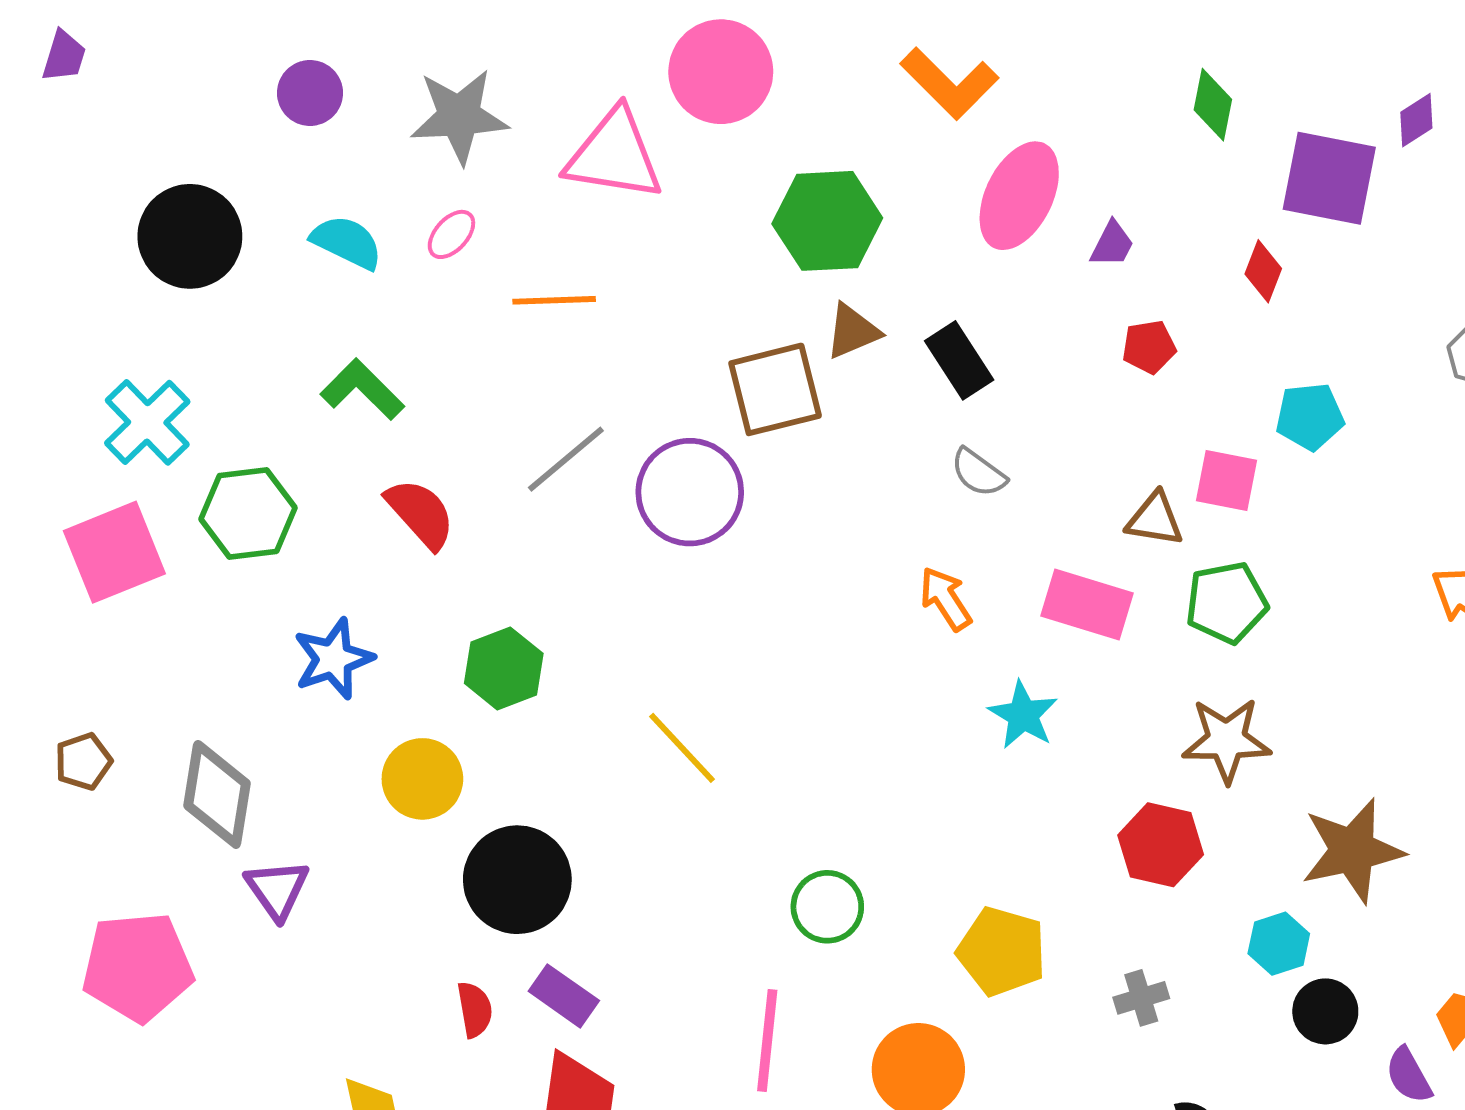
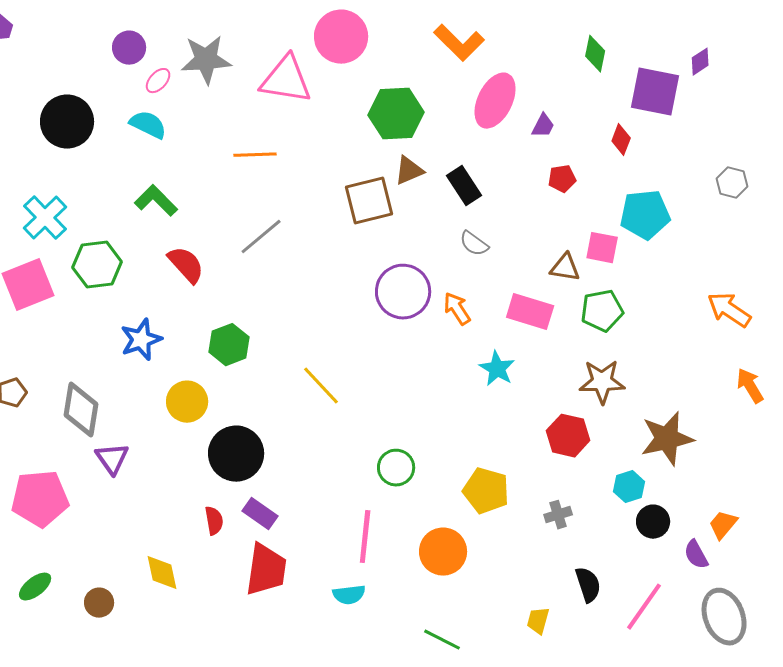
pink ellipse: (451, 234) -> (158, 81), moved
cyan pentagon: (1310, 417) -> (645, 215), size x1.4
purple circle: (690, 492) -> (403, 292), moved

